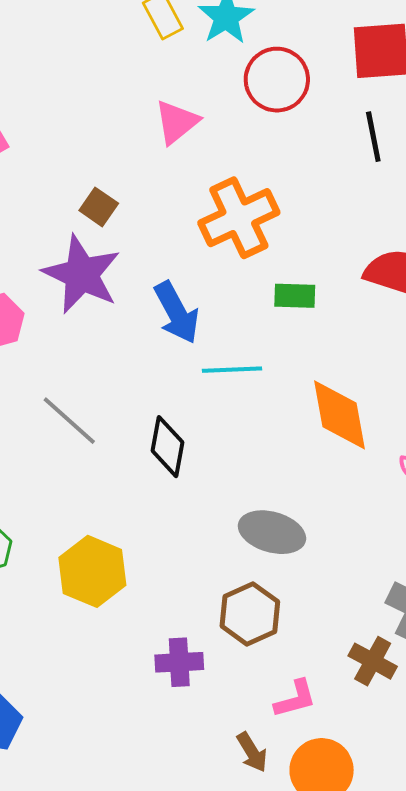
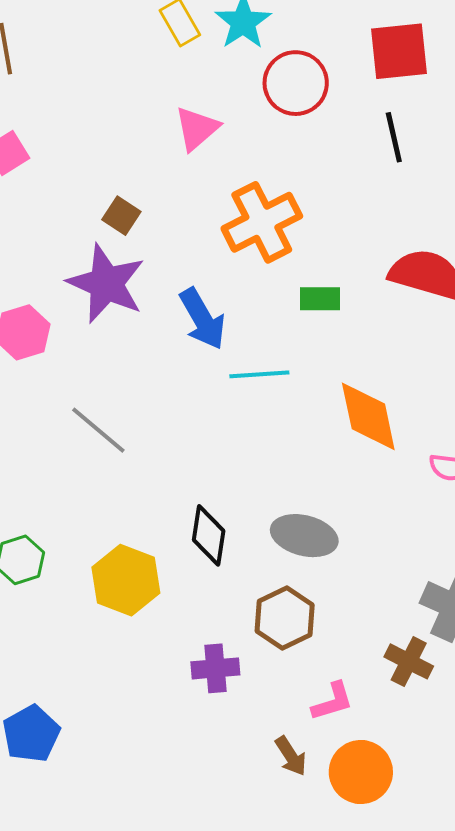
black diamond: (167, 447) -> (209, 535), moved

